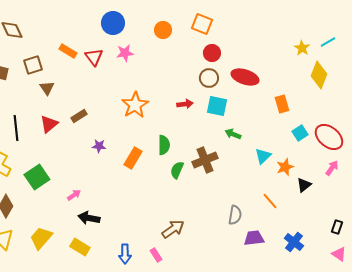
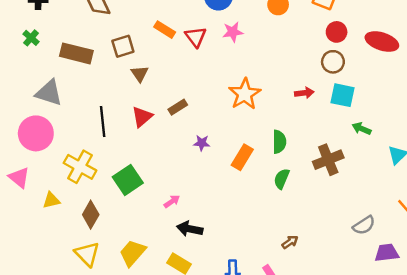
red ellipse: (245, 77) -> (382, 42), moved
green semicircle: (177, 170) -> (282, 179), moved
gray semicircle: (235, 215) -> (364, 225), turned 48
brown arrow: (173, 229) -> (290, 242), size x0.6

